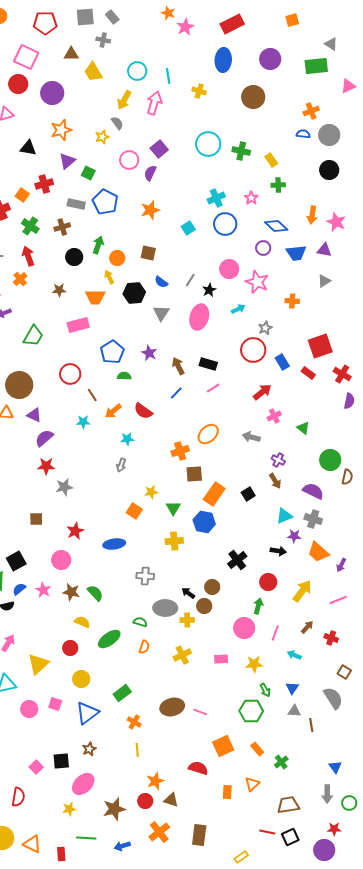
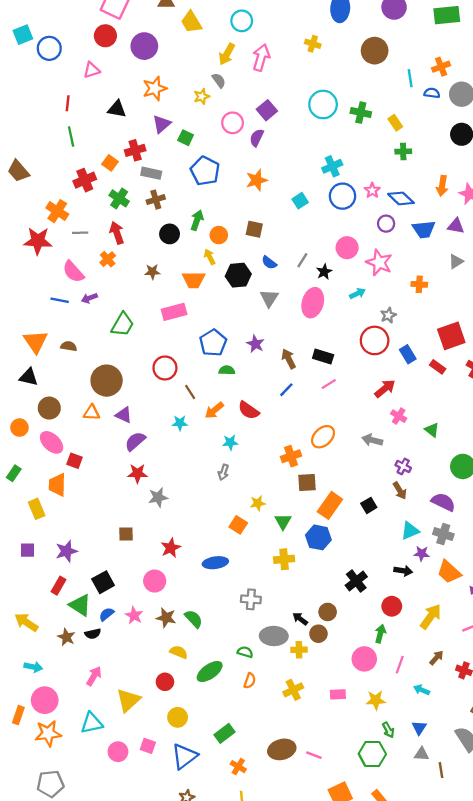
cyan line: (168, 76) -> (410, 78), moved
pink star: (251, 198) -> (372, 190), moved
gray rectangle: (76, 204) -> (151, 173), moved
pink cross: (274, 416) -> (399, 416), turned -32

